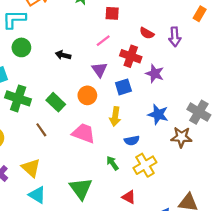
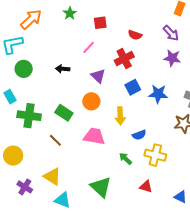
purple arrow: (175, 37) -> (171, 33), moved, turned -30
pink line: (103, 41) -> (89, 47), moved
red cross: (131, 56) -> (124, 59), turned -36
purple star: (155, 74) -> (172, 58), moved
blue square: (123, 87) -> (133, 87), moved
blue star: (158, 114) -> (158, 94), moved
yellow cross: (145, 165) -> (155, 155), turned -35

